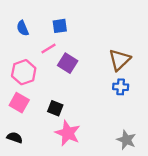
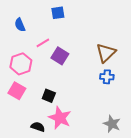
blue square: (60, 26) -> (58, 13), moved
black semicircle: (15, 138) -> (38, 127), moved

